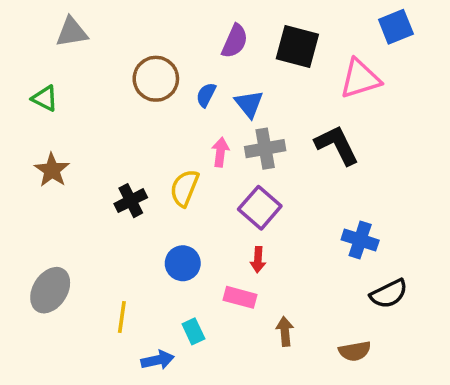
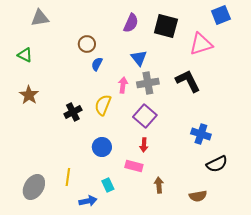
brown circle: (156, 79) -> (87, 44), size x0.7
blue semicircle: (206, 95) -> (97, 64), moved
gray ellipse: (50, 290) -> (34, 187), moved

